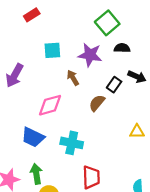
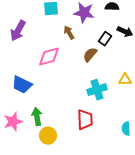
blue trapezoid: (33, 137) -> (22, 85), moved
cyan cross: (72, 143) -> (97, 90), moved, turned -30

